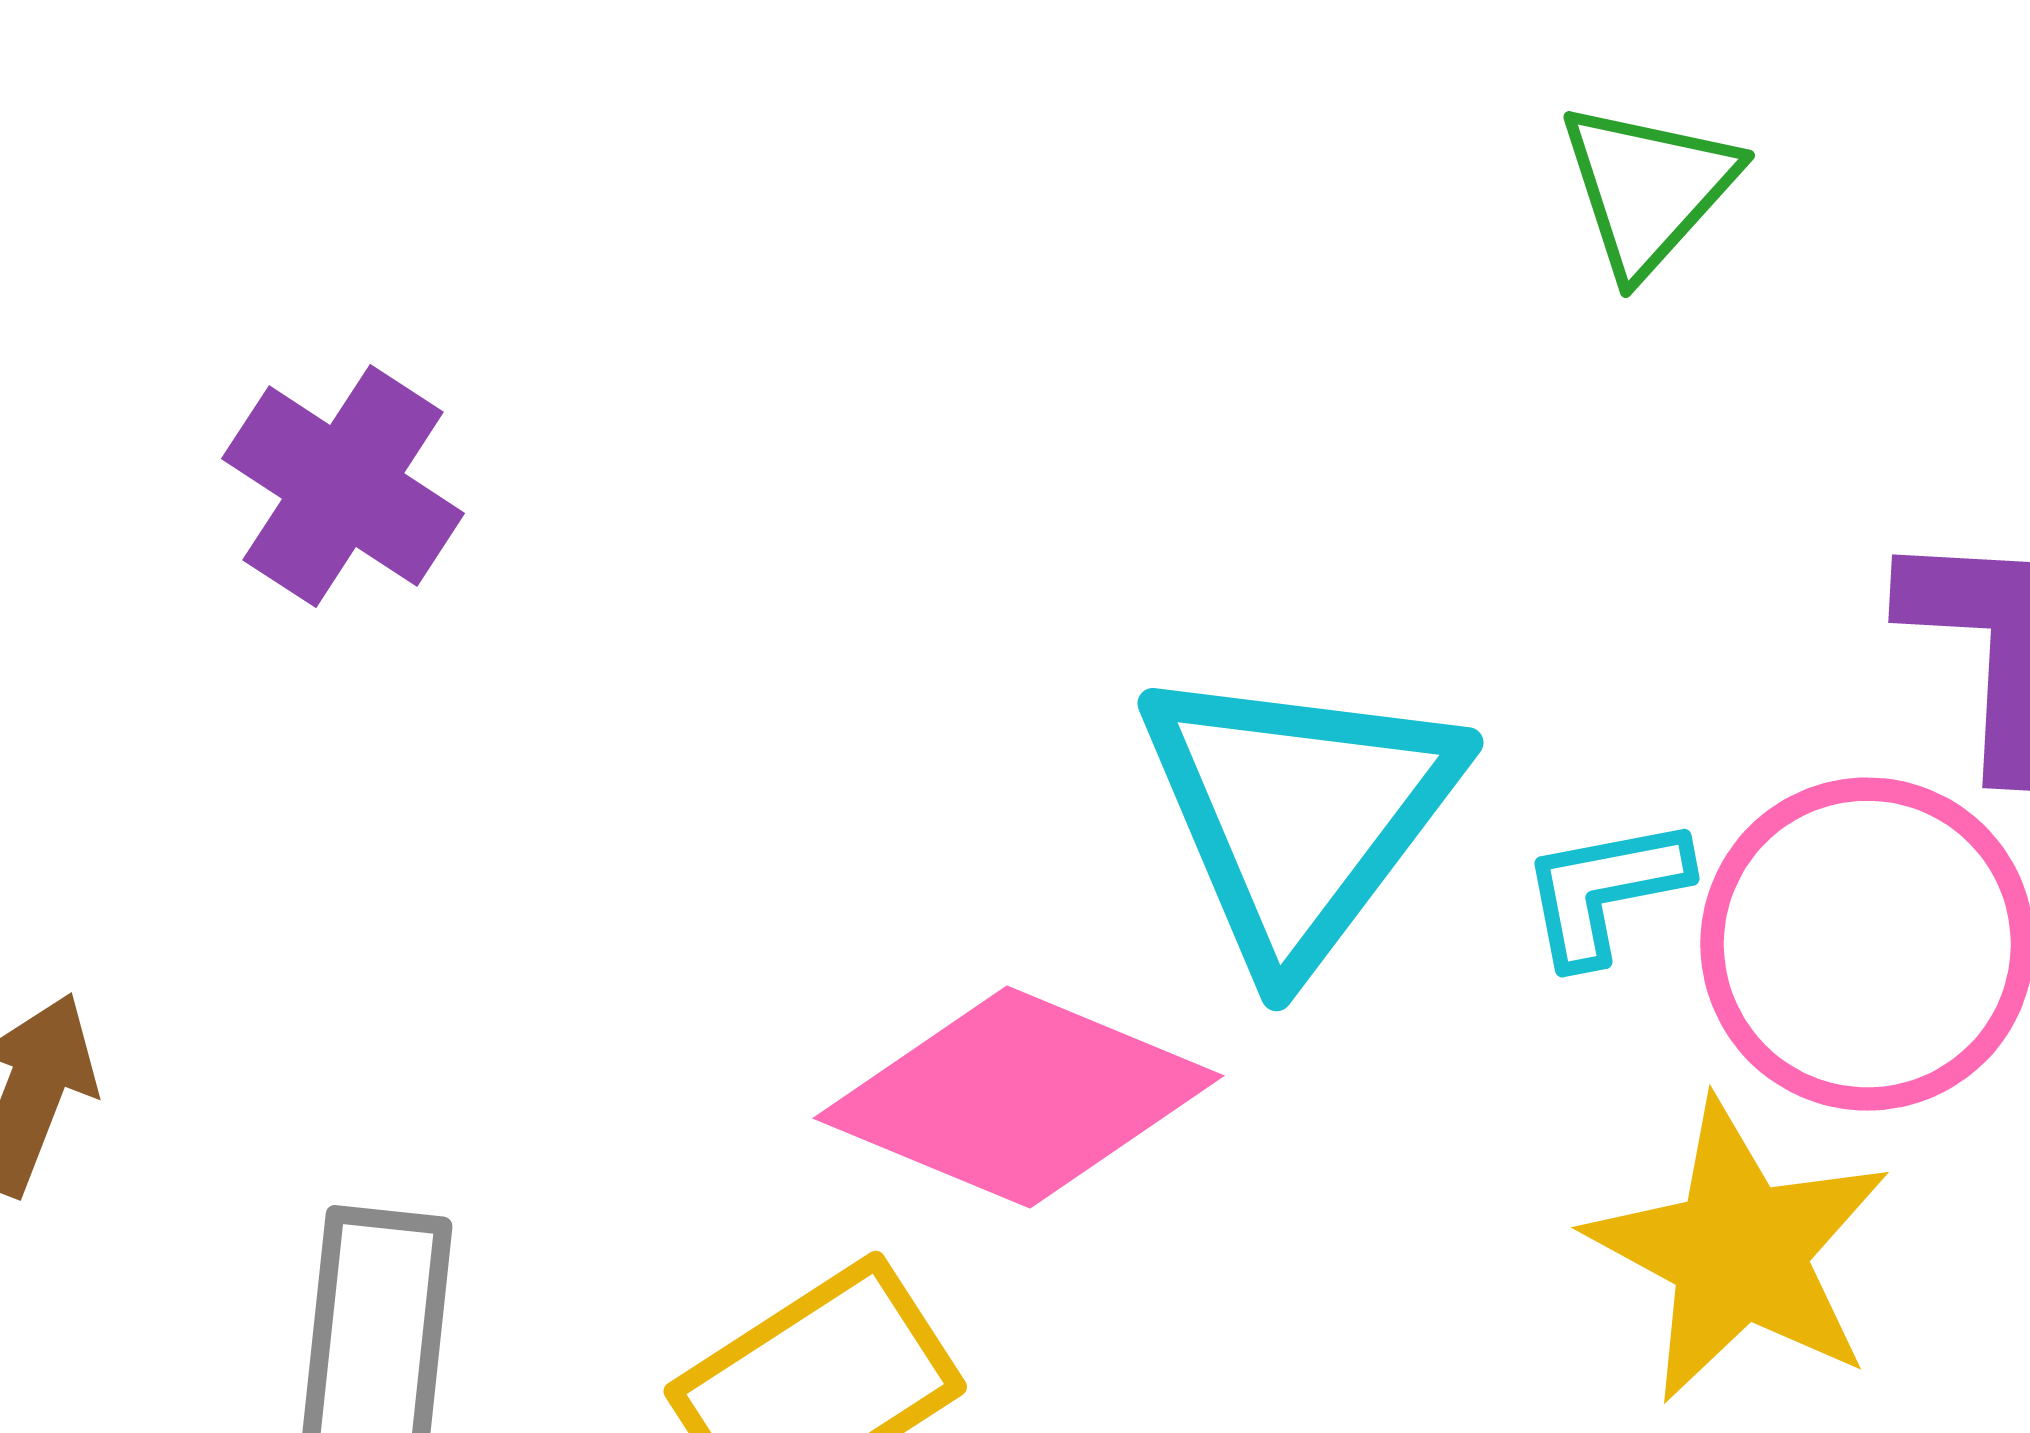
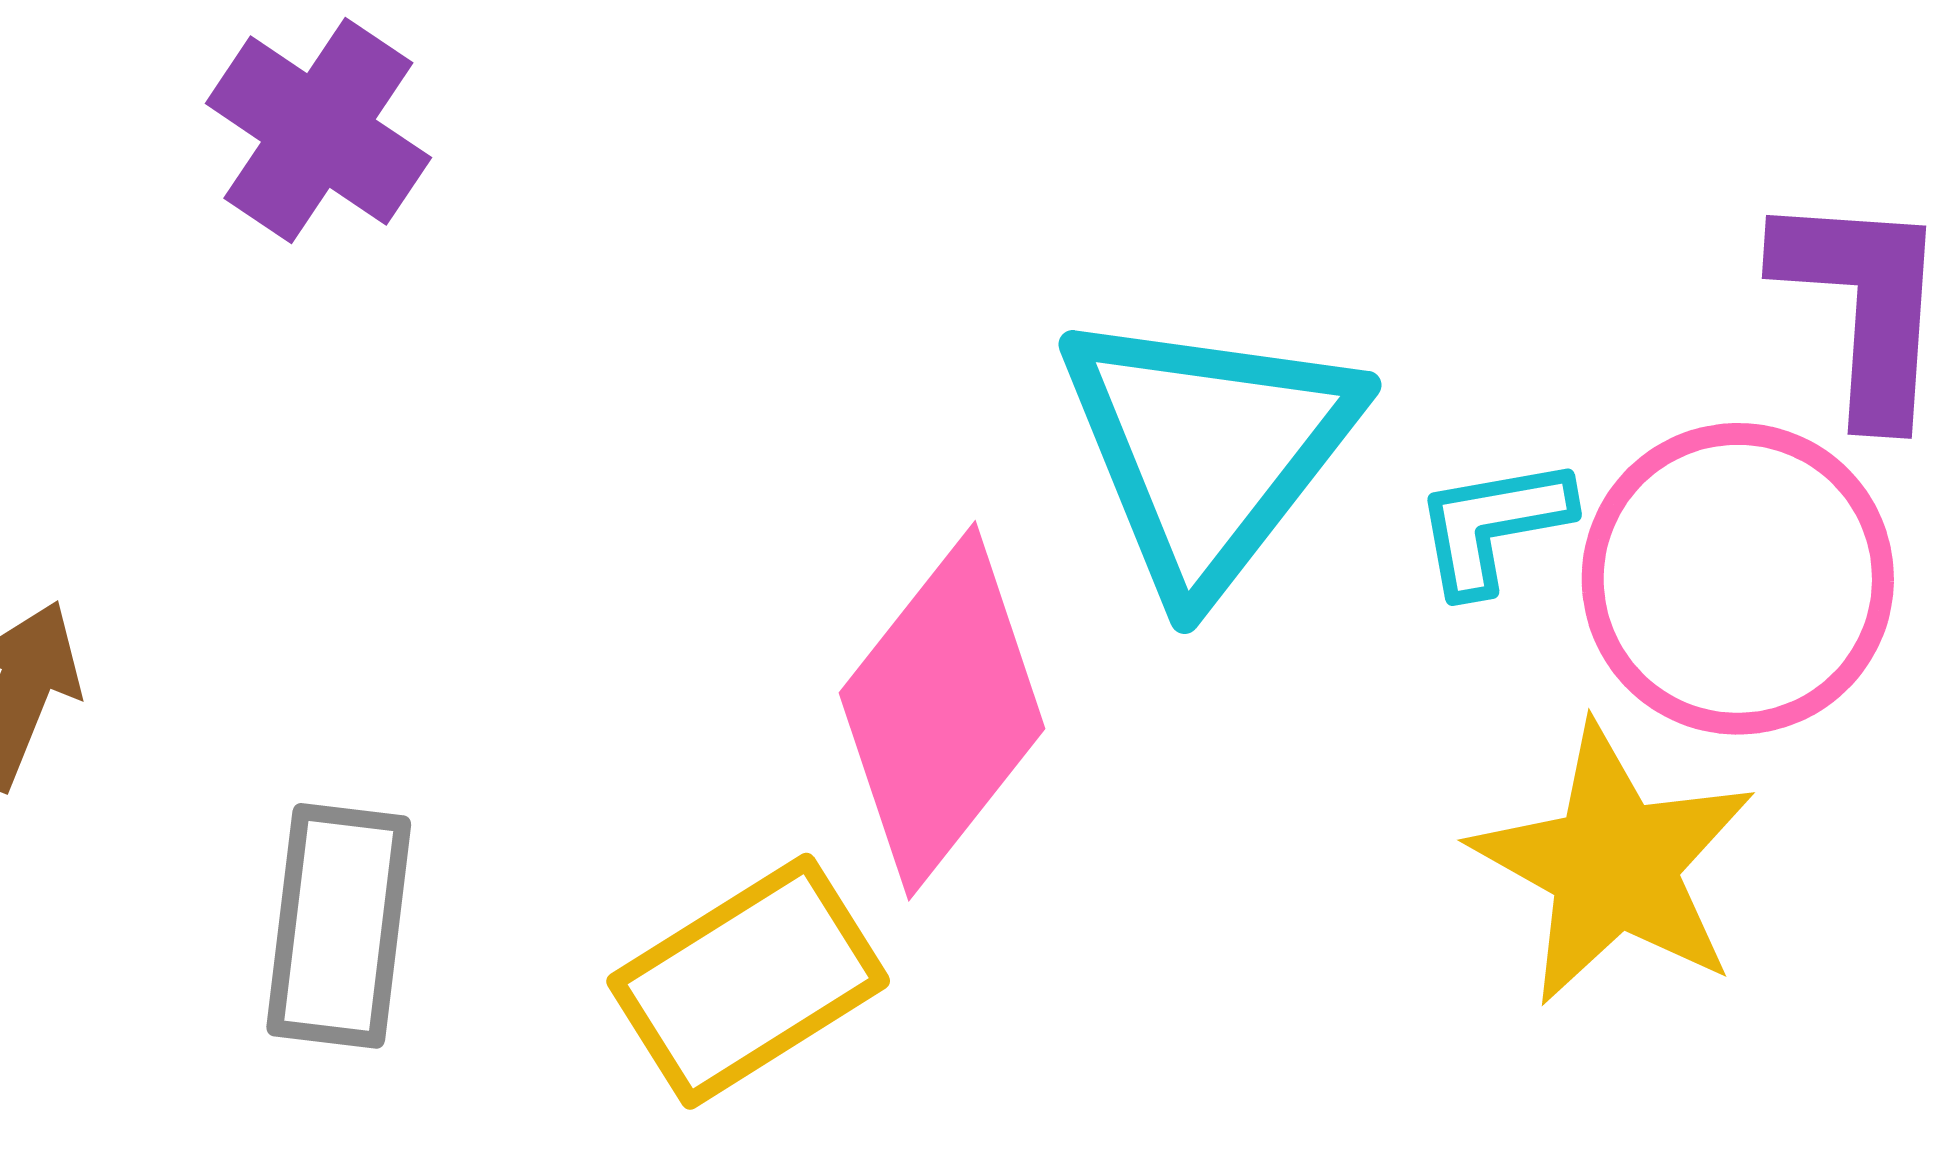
pink diamond: (1018, 1097) -> (942, 711), turned -75

